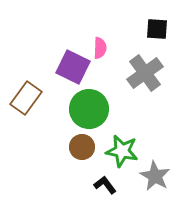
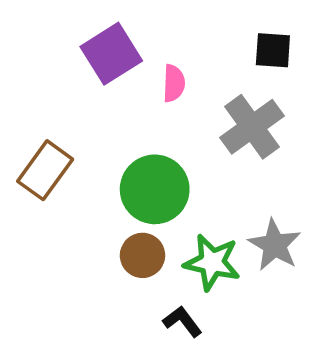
purple square: (73, 67) -> (111, 54), moved, turned 32
gray star: (155, 176) -> (275, 245), moved

